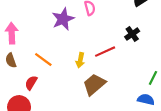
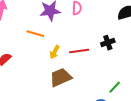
orange line: (43, 59) -> (35, 34), moved, turned -36

